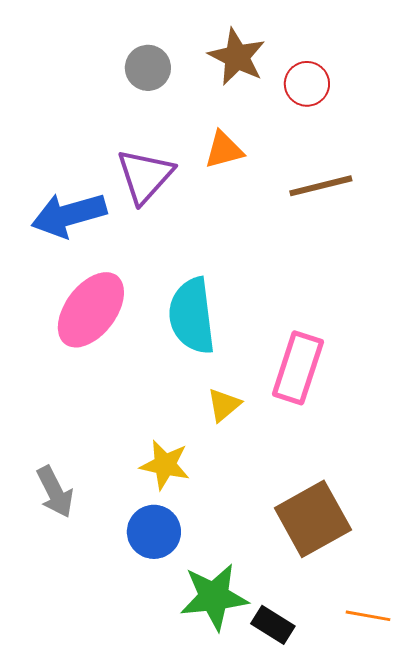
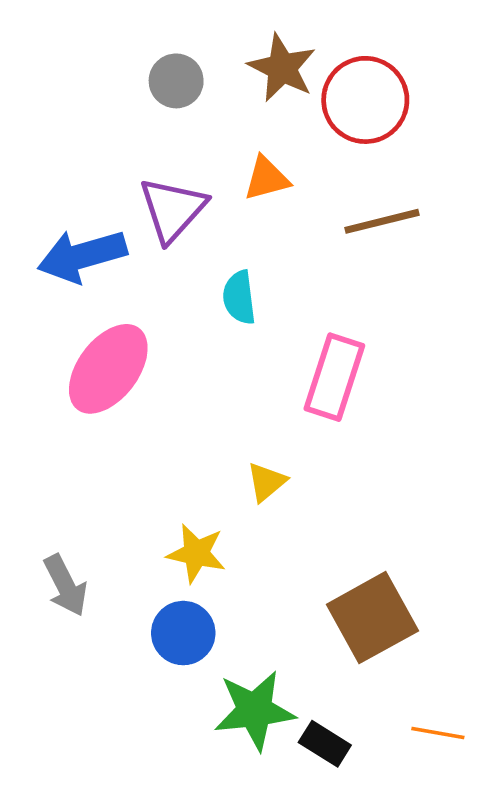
red circle: (307, 84) -> (365, 100), size x1.6
cyan semicircle: (192, 316) -> (239, 297), moved, size x0.6
pink rectangle: (298, 368) -> (334, 377), moved

